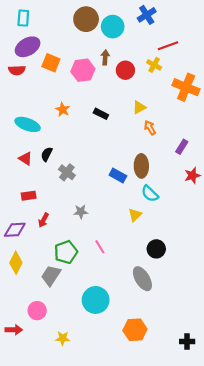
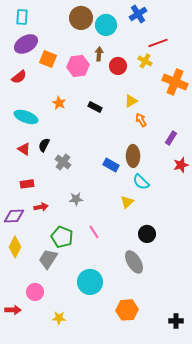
red semicircle: (17, 70) -> (19, 77), moved, turned -35
red arrow: (43, 220) -> (41, 207), turned -128
green pentagon: (66, 252) -> (62, 237), turned -30

